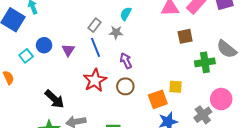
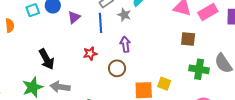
red star: (95, 80) -> (90, 54), size x0.6

